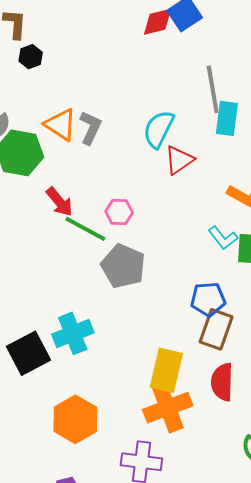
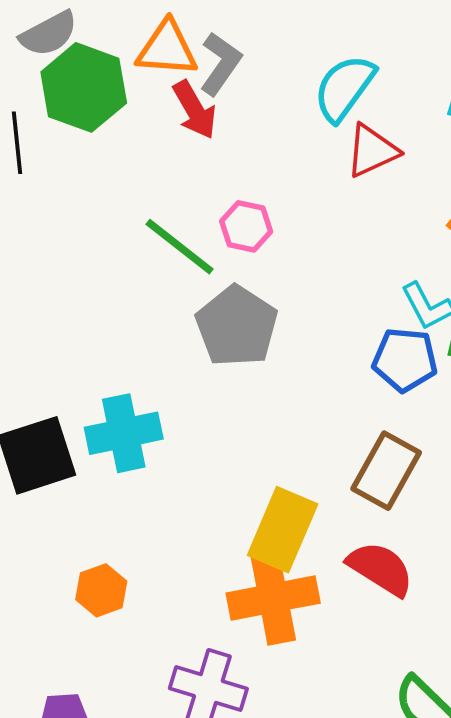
orange triangle: (60, 125) -> (167, 49), turned -39
red arrow: (59, 202) -> (195, 110), moved
blue pentagon: (208, 299) -> (405, 360), moved
red semicircle: (222, 382) -> (380, 569), turned 111
orange hexagon: (75, 419) -> (101, 590), size x0.6

